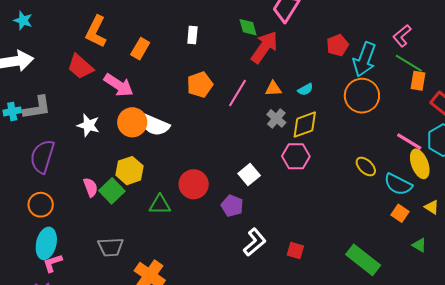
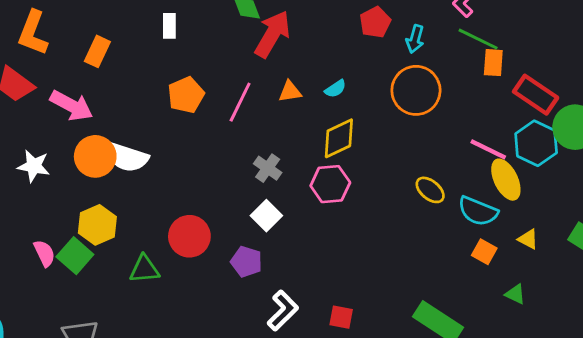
cyan arrow: (364, 59) -> (415, 39), size x0.6
gray cross: (276, 118) -> (268, 168), moved

